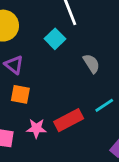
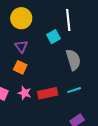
gray semicircle: (91, 64) -> (73, 60), size x1.5

